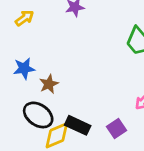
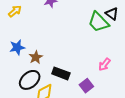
black ellipse: (38, 115) -> (30, 80), turned -70
black rectangle: (78, 125) -> (61, 73), moved

